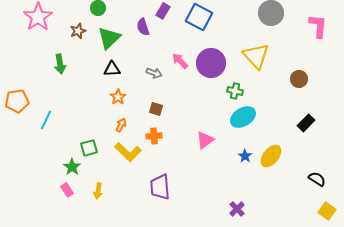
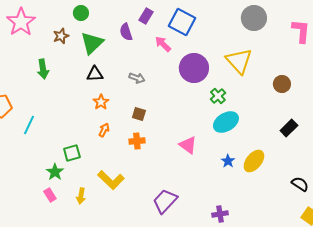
pink arrow: (180, 61) -> (163, 44), moved
green cross: (235, 91) -> (218, 96), turned 35
pink triangle: (205, 140) -> (188, 145), turned -48
yellow L-shape: (128, 152) -> (111, 180), moved
purple trapezoid: (160, 187) -> (165, 201), moved, turned 48
purple cross: (237, 209) -> (220, 214), turned 35

